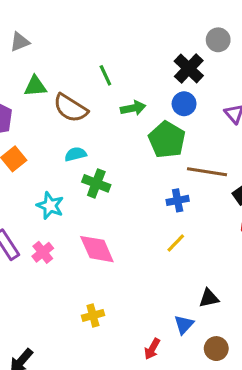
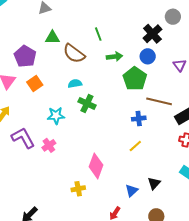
cyan star: (50, 206) -> (56, 116), turned -30
pink diamond: (97, 249) -> (96, 166), moved, turned 40
black triangle: (209, 298) -> (154, 183), turned -40
blue triangle: (184, 325) -> (132, 191), moved

